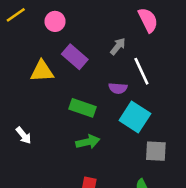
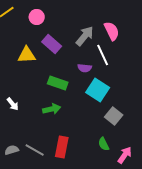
pink semicircle: (148, 20) -> (112, 31), moved
gray arrow: (118, 46) -> (85, 36), size x1.5
green arrow: (88, 142) -> (52, 109), moved
gray square: (156, 151) -> (114, 116), turned 36

